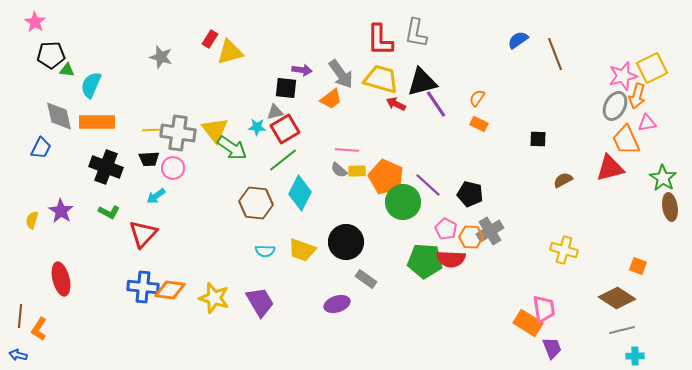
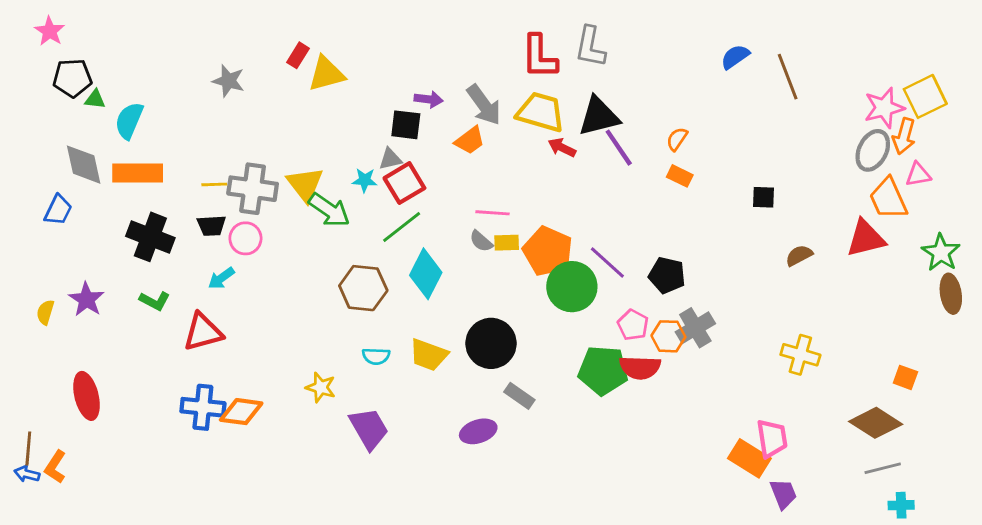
red triangle: (143, 234) -> (203, 332), turned 32
yellow star: (214, 298) -> (321, 387), moved, size x0.7
blue arrow: (18, 355) -> (27, 474), moved

